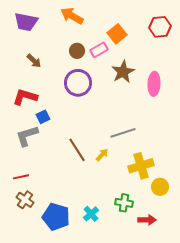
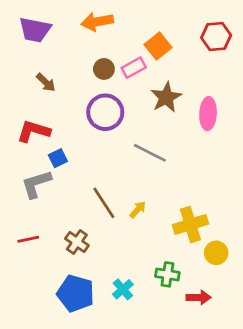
orange arrow: (72, 16) -> (97, 22), turned -40
gray line: (123, 133) -> (150, 153), moved, turned 45
brown cross: (25, 200) -> (77, 242), moved

